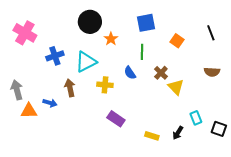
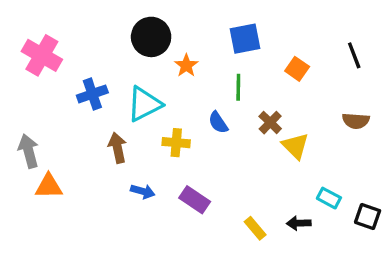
blue arrow: (50, 103) -> (143, 191), moved
cyan rectangle: (196, 118) -> (329, 198), turned -40
black arrow: (178, 133) -> (299, 223), turned 56
yellow rectangle: (152, 136) -> (255, 228), turned 32

